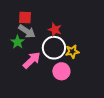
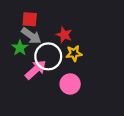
white circle: (54, 48) -> (48, 56), moved
yellow star: (72, 52) -> (74, 53), moved

